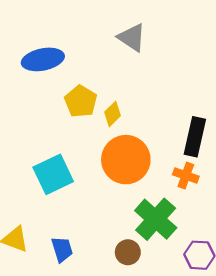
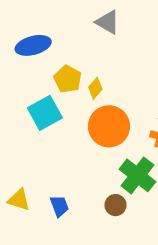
cyan square: (53, 174) -> (45, 113), moved

